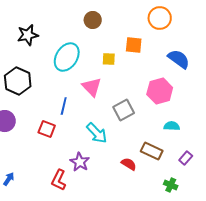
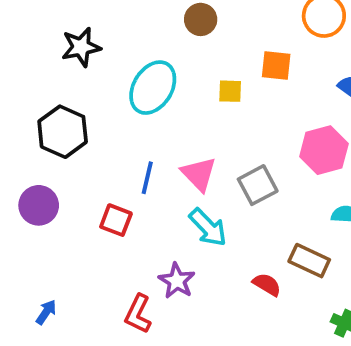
pink triangle: (92, 87) -> (199, 174), moved

